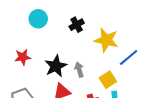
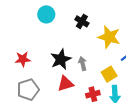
black cross: (77, 25) -> (82, 21), turned -32
red star: (23, 57) -> (23, 59), moved

